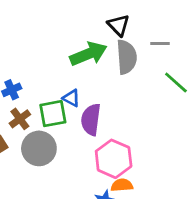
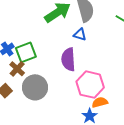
blue triangle: (71, 98) -> (80, 34), moved
green square: (53, 114) -> (26, 52), moved

